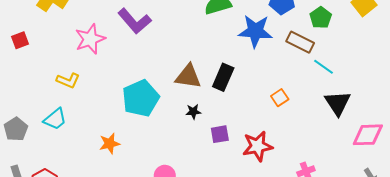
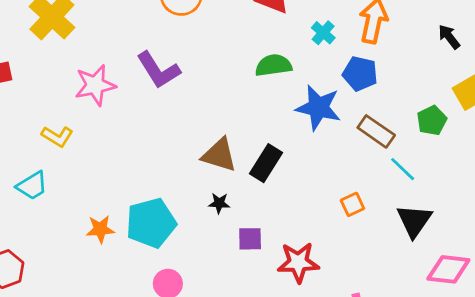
green pentagon: (321, 18) -> (432, 120), moved
cyan pentagon: (141, 98) -> (151, 223), moved
orange square: (280, 98) -> (352, 204), moved

